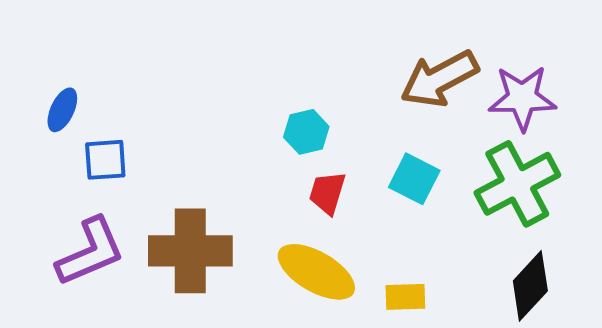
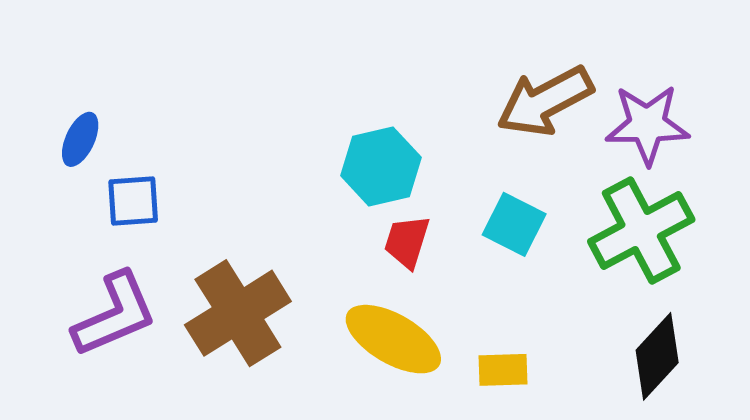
cyan hexagon: (306, 132) -> (381, 166), size x1.4
brown cross: (190, 251) -> (238, 313), turned -32

